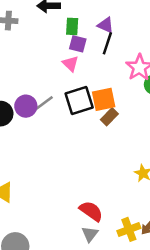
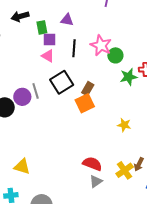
black line: (107, 43) -> (74, 48), moved
orange square: (104, 99) -> (85, 103), moved
gray line: (44, 103) -> (36, 91), turned -56
gray triangle: (90, 234) -> (96, 181), turned 32

